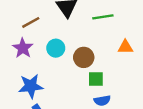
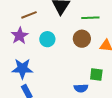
brown circle: (84, 57) -> (82, 39), moved
green square: (96, 79) -> (96, 74), moved

